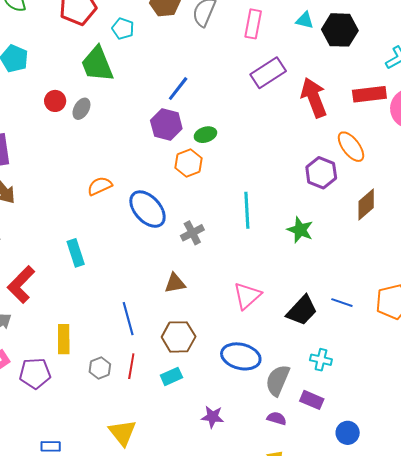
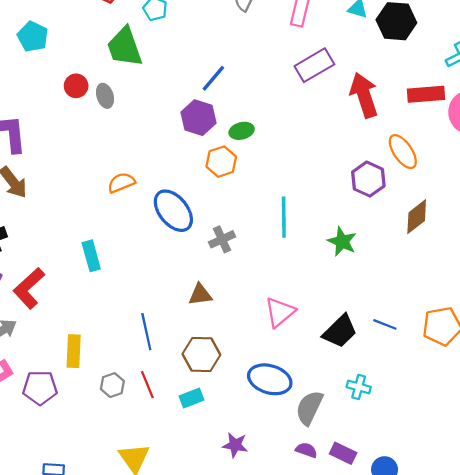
gray ellipse: (81, 109) -> (105, 96), turned -50
red line: (131, 366) -> (147, 385), turned -35
purple rectangle: (312, 400) -> (343, 453), moved

